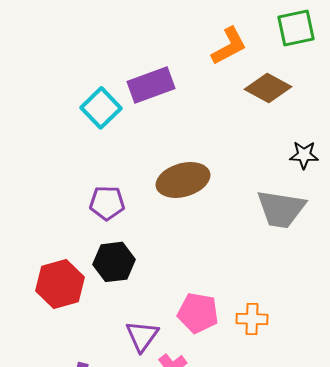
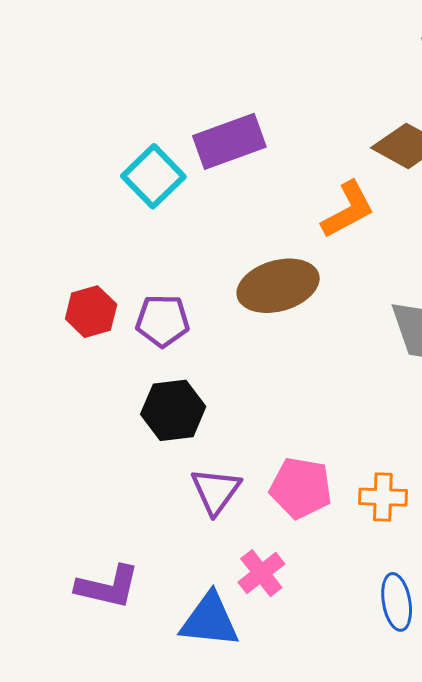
orange L-shape: (229, 46) -> (348, 210), moved
red hexagon: (60, 284) -> (91, 312), moved, size x0.7
purple triangle: (142, 336) -> (216, 491), moved

